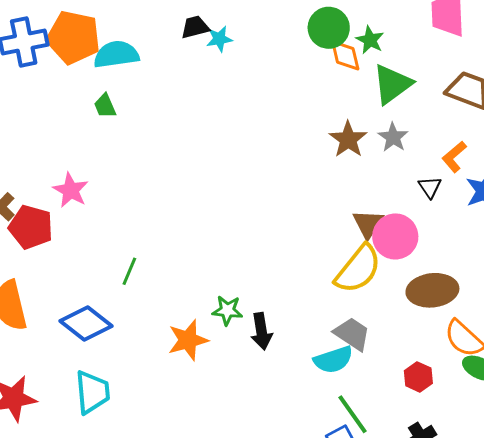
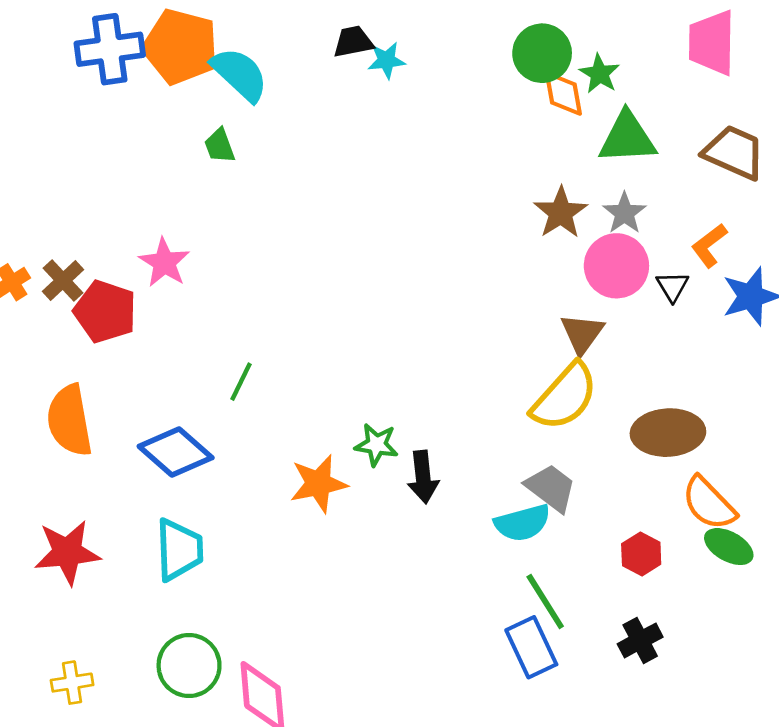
cyan semicircle: (116, 54) -> (240, 74), turned 48
green triangle: (392, 84) -> (627, 138), turned 30
pink circle: (395, 236) -> (616, 266), moved

